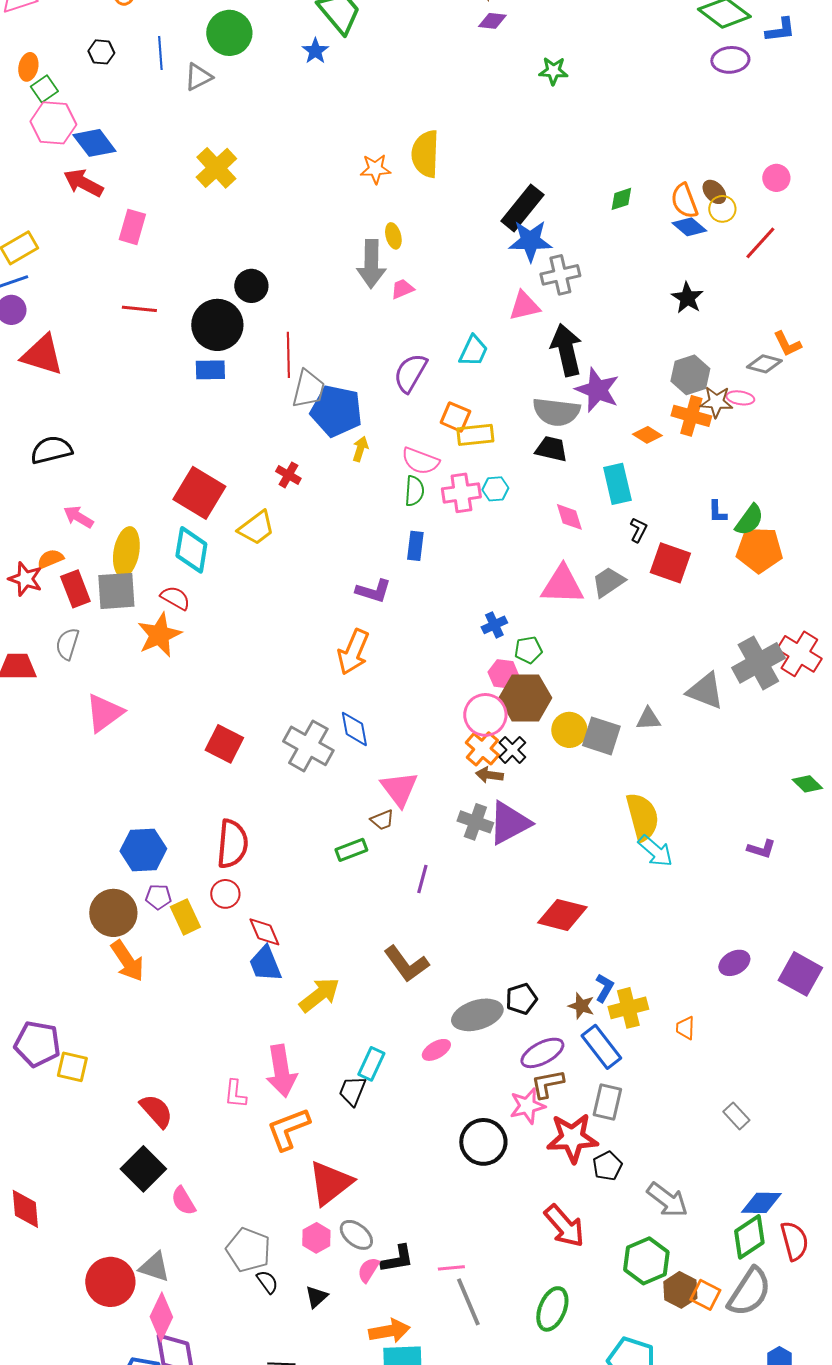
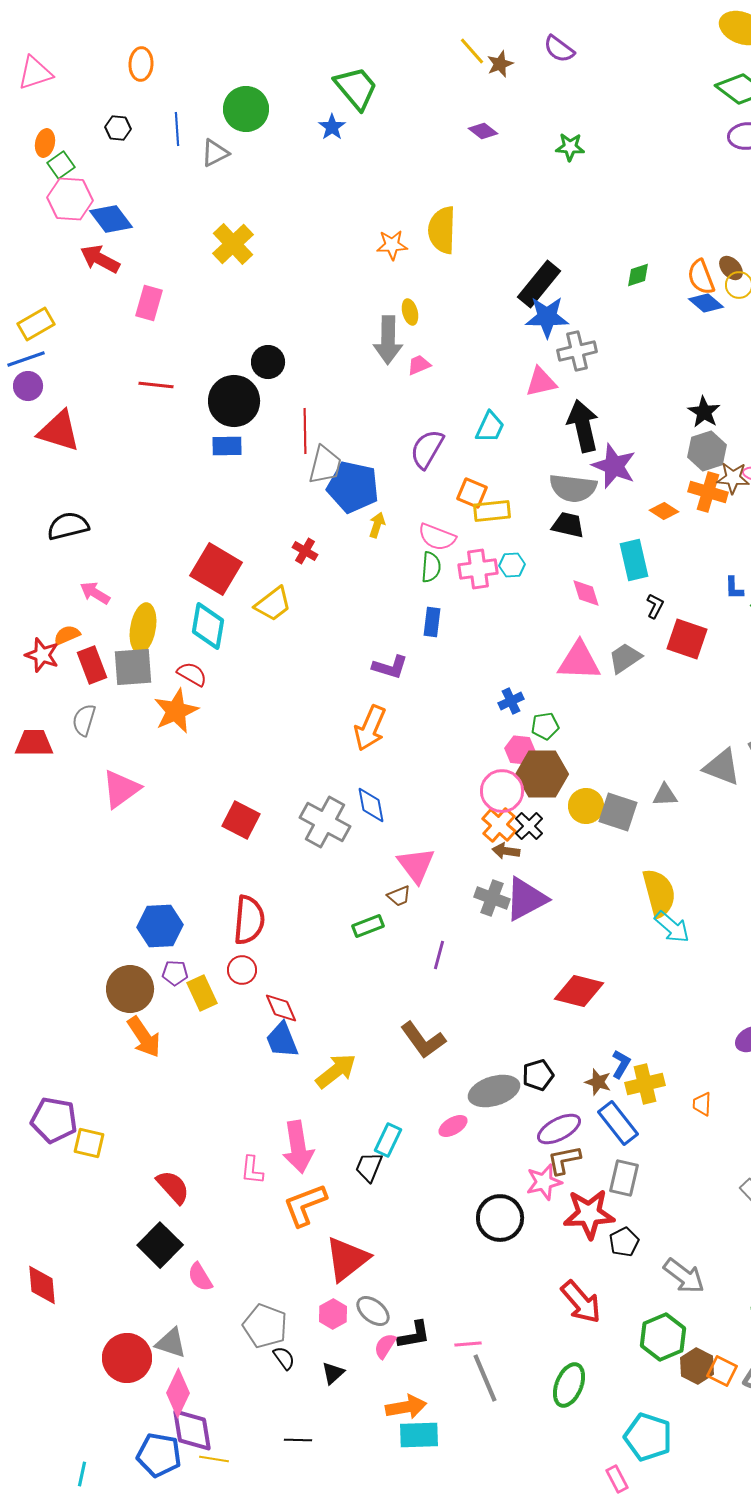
purple diamond: (492, 21) -> (483, 131), moved, turned 32
black star: (687, 298) -> (704, 412), moved

